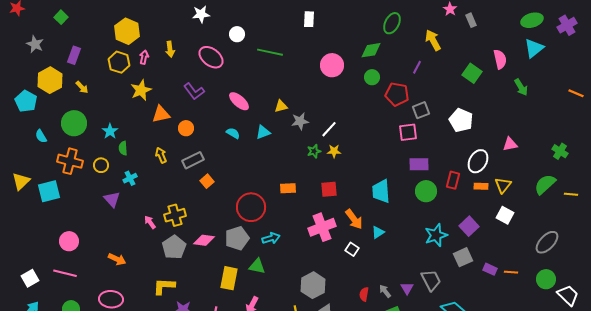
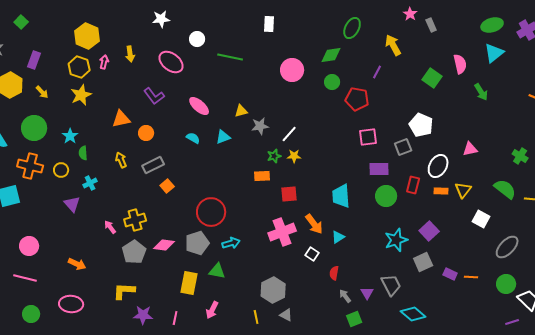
yellow star: (141, 90) -> (81, 95), moved
gray square: (421, 110) -> (403, 147), moved
green semicircle: (545, 184) -> (505, 189), turned 80
orange rectangle: (288, 188) -> (262, 176), moved
white square: (505, 215) -> (481, 219), moved
red semicircle: (364, 294) -> (334, 273), moved

